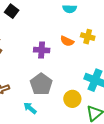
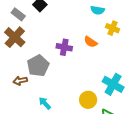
yellow cross: (88, 37) -> (112, 28), moved
gray pentagon: (41, 84) -> (38, 66), moved

